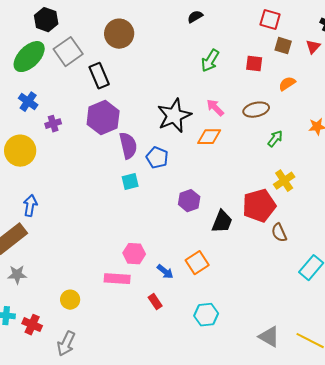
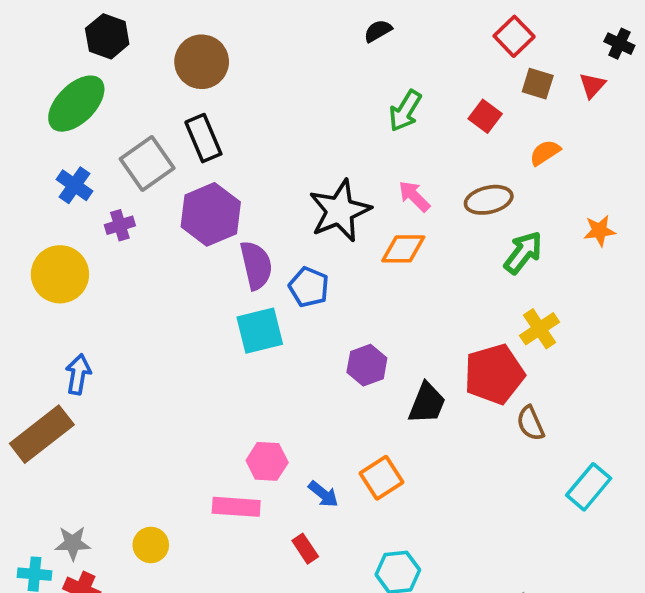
red square: (270, 20) -> (514, 36), turned 30
brown circle: (119, 34) -> (202, 62), moved
gray square: (68, 52) -> (147, 163), moved
red square: (254, 64) -> (485, 116), turned 30
green arrow: (275, 139) -> (523, 253), size x1.4
cyan square: (130, 182) -> (260, 331), size x1.5
gray star: (17, 275) -> (73, 543), moved

